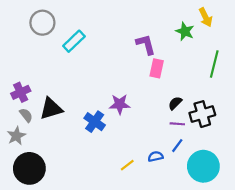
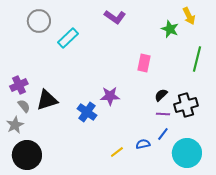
purple L-shape: (146, 44) -> (115, 17), moved, turned 140

